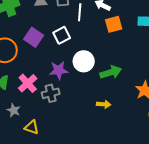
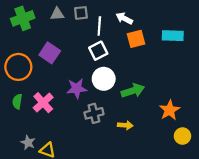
white square: (62, 35) -> (98, 51), moved
gray cross: (51, 93) -> (94, 113), moved
gray star: (14, 110) -> (28, 143), moved

